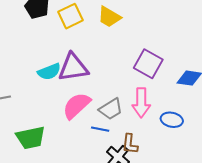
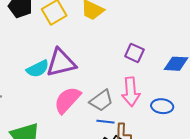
purple square: (148, 64) -> (134, 53), size x0.7
blue line: (100, 129) -> (105, 122), moved

